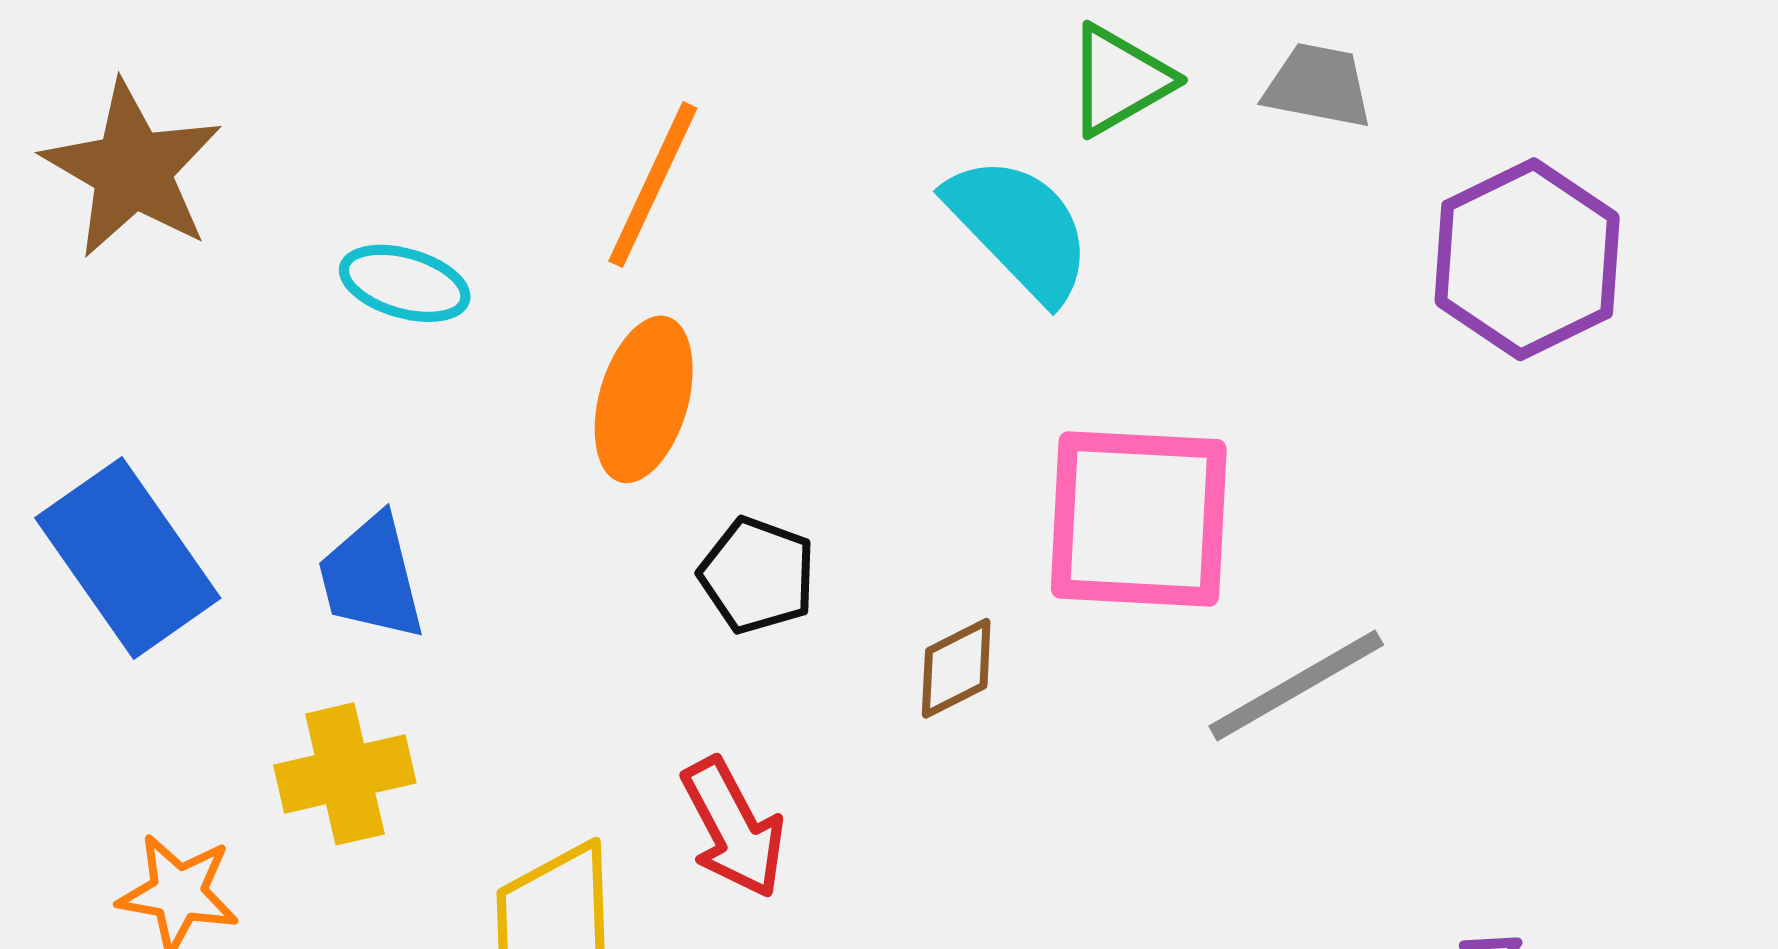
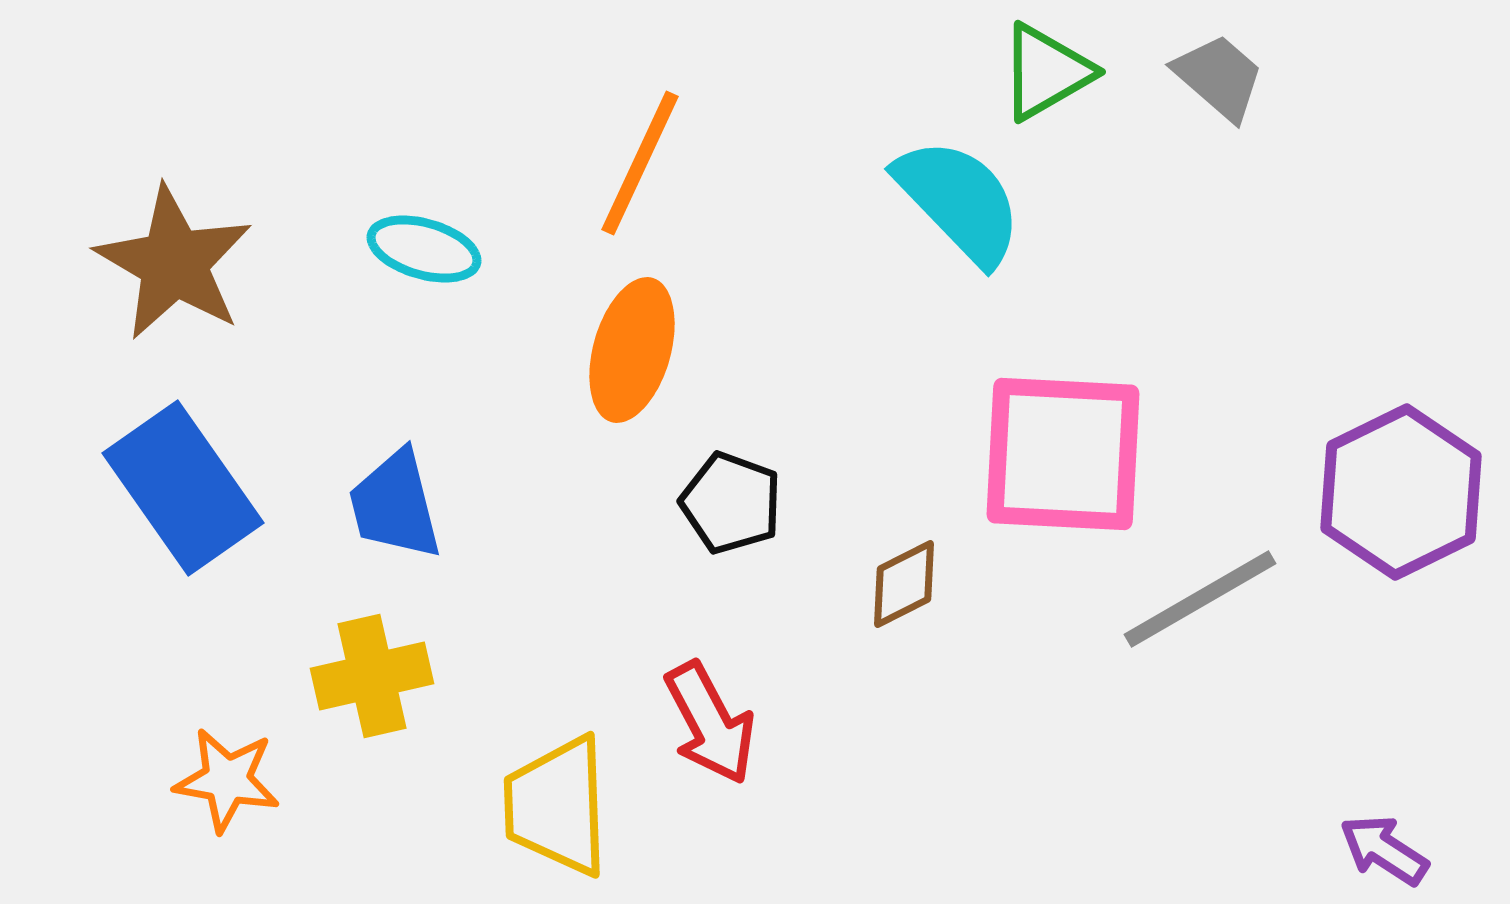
gray trapezoid: (1318, 86) -> (1219, 77), turned 30
brown star: (132, 170) -> (174, 263), moved
purple hexagon: (1527, 259) -> (1401, 492), moved

